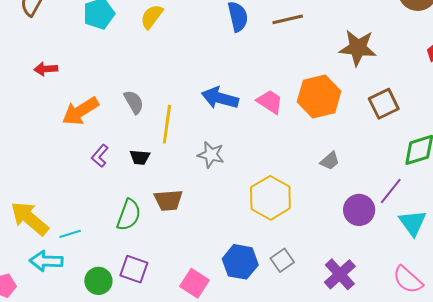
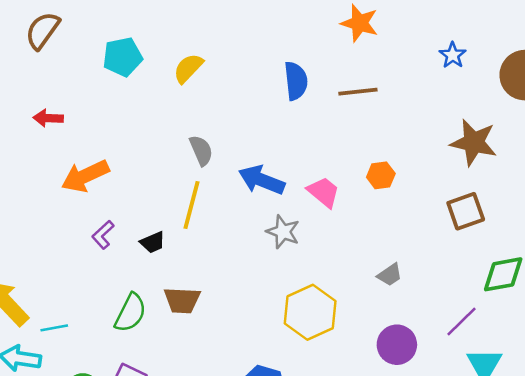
brown star: (358, 48) -> (474, 142), moved
orange hexagon: (319, 96) -> (381, 175), moved, size x0.5
gray semicircle: (134, 102) -> (201, 150), moved
gray star: (211, 155) -> (283, 232), moved
black trapezoid: (140, 157) -> (153, 242), turned -35
purple circle: (359, 210) -> (397, 345), moved

